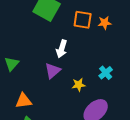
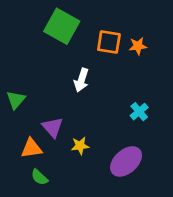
purple triangle: (53, 71) -> (53, 127), moved, turned -30
yellow star: (79, 85) -> (80, 146), moved

